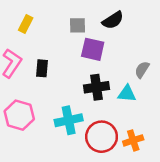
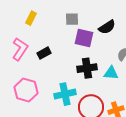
black semicircle: (113, 20) -> (107, 27), moved
black rectangle: (42, 68) -> (44, 53), turned 56

